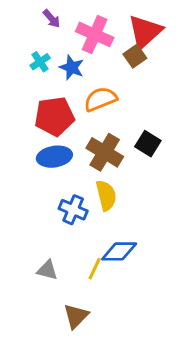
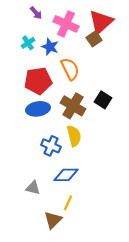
orange semicircle: (100, 99) -> (70, 69), turned 85
blue diamond: (119, 251) -> (66, 175), moved
yellow line: (95, 269) -> (68, 203), moved

